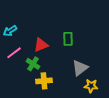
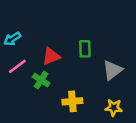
gray triangle: (80, 68) -> (112, 70), moved
yellow cross: (44, 81) -> (72, 101), moved

